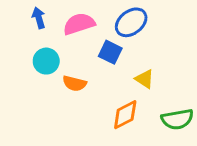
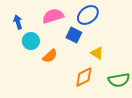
blue arrow: (39, 18) -> (18, 22), moved
orange semicircle: (75, 83) -> (50, 56), turned -56

